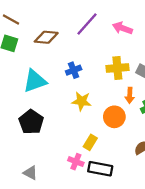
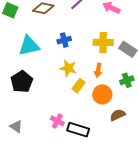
orange arrow: (130, 95) -> (98, 70), moved
orange circle: (114, 117) -> (102, 94), moved
yellow rectangle: (90, 142) -> (79, 86), moved

